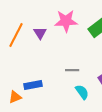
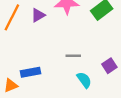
purple triangle: (40, 33) -> (38, 15), turned 32

